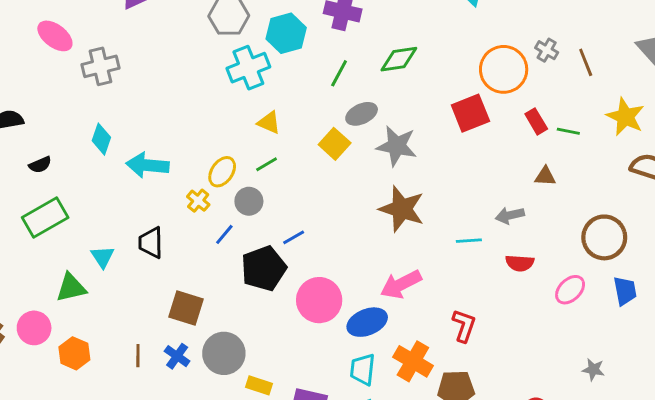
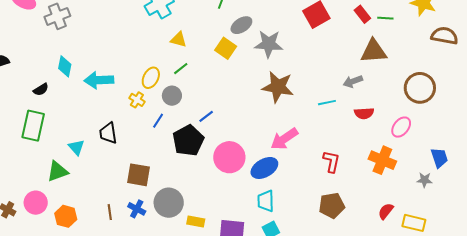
black semicircle: (40, 165) -> (41, 90), moved
brown triangle: (545, 176) -> (374, 51), size x1.8
green rectangle: (45, 218) -> (33, 126), turned -40
blue trapezoid: (625, 291) -> (439, 158), moved
orange cross: (413, 361) -> (382, 160), moved

